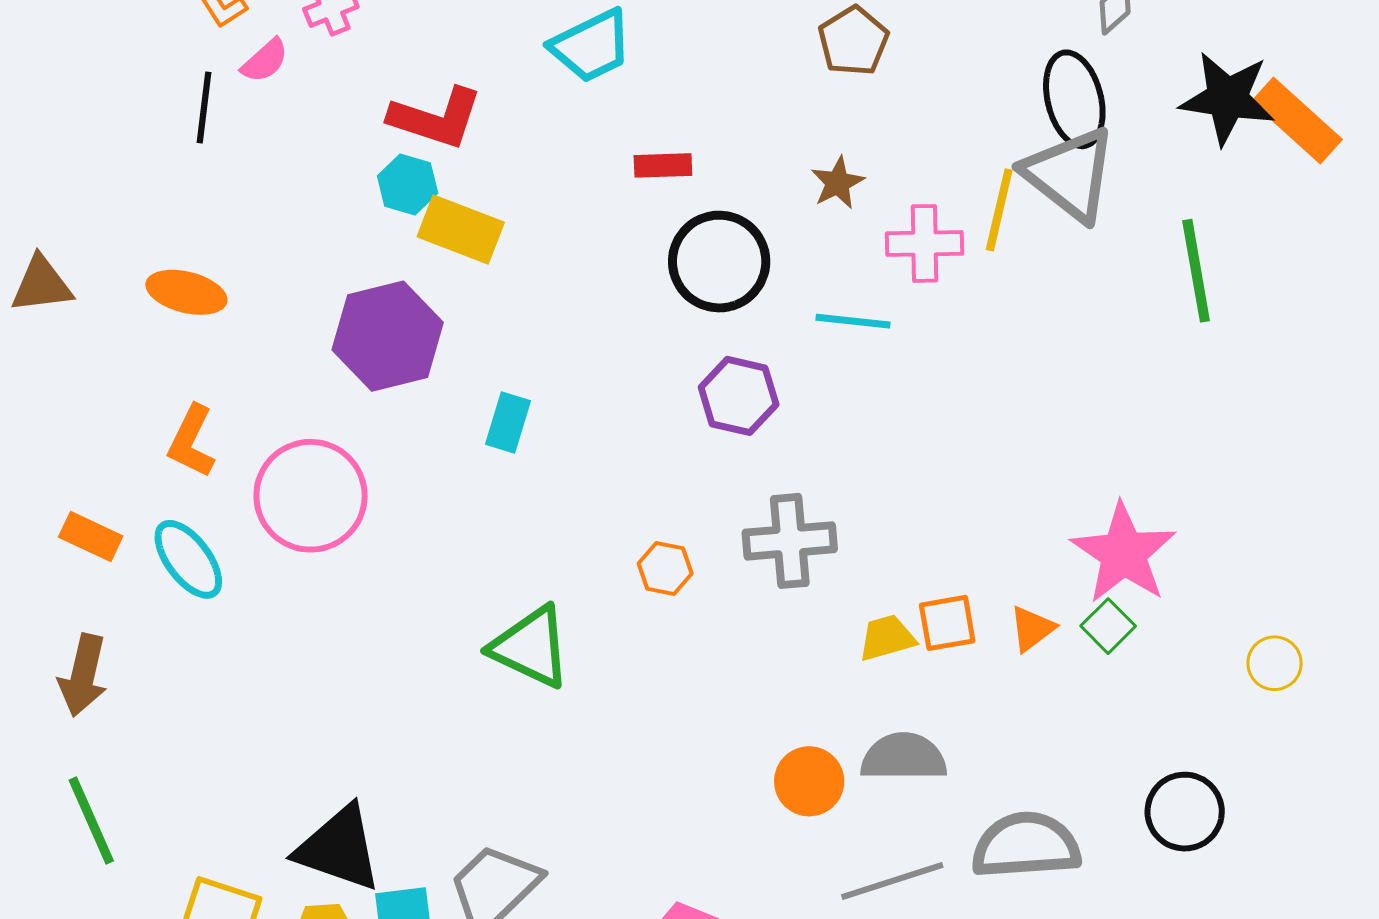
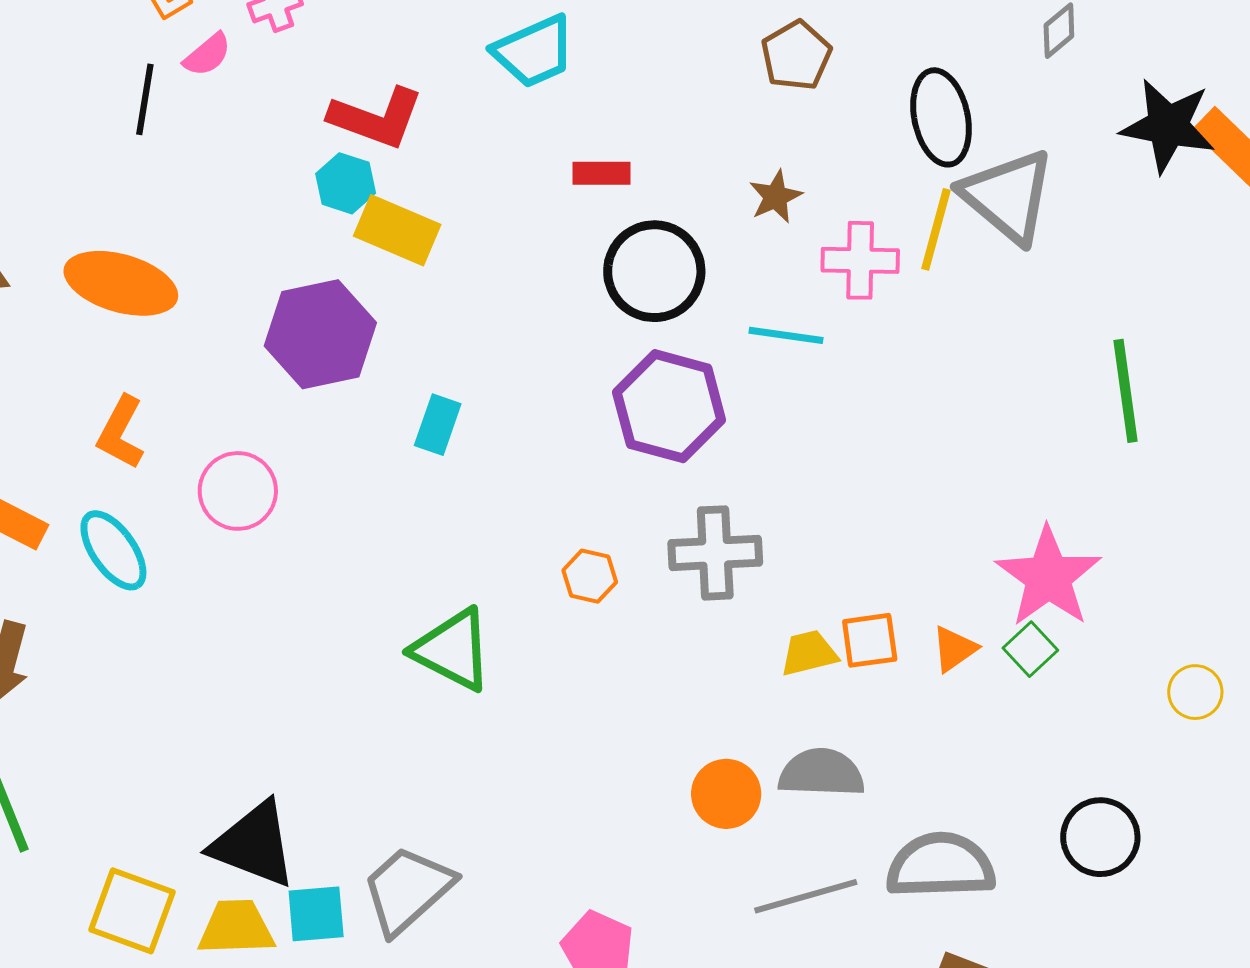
black ellipse: (1074, 99) -> (941, 117), moved
green line: (1196, 271) -> (1126, 391), moved
orange ellipse: (186, 292) -> (121, 283), size x1.4
purple hexagon: (739, 396) -> (669, 406), size x1.4
pink circle: (311, 496) -> (238, 491), size x0.7

